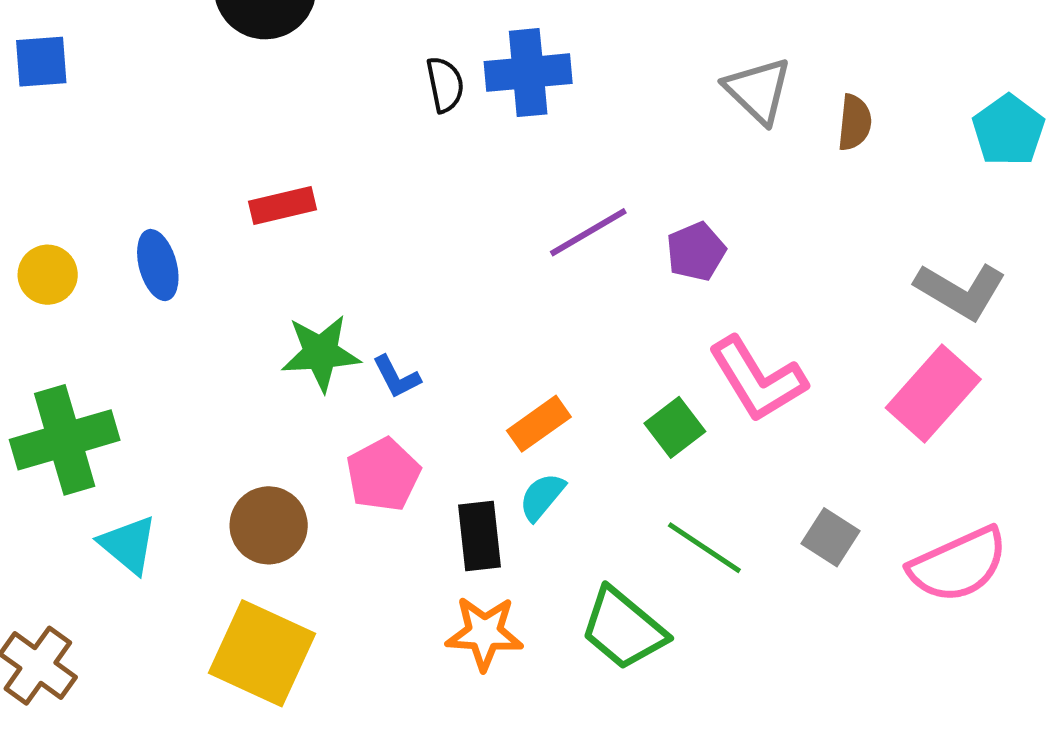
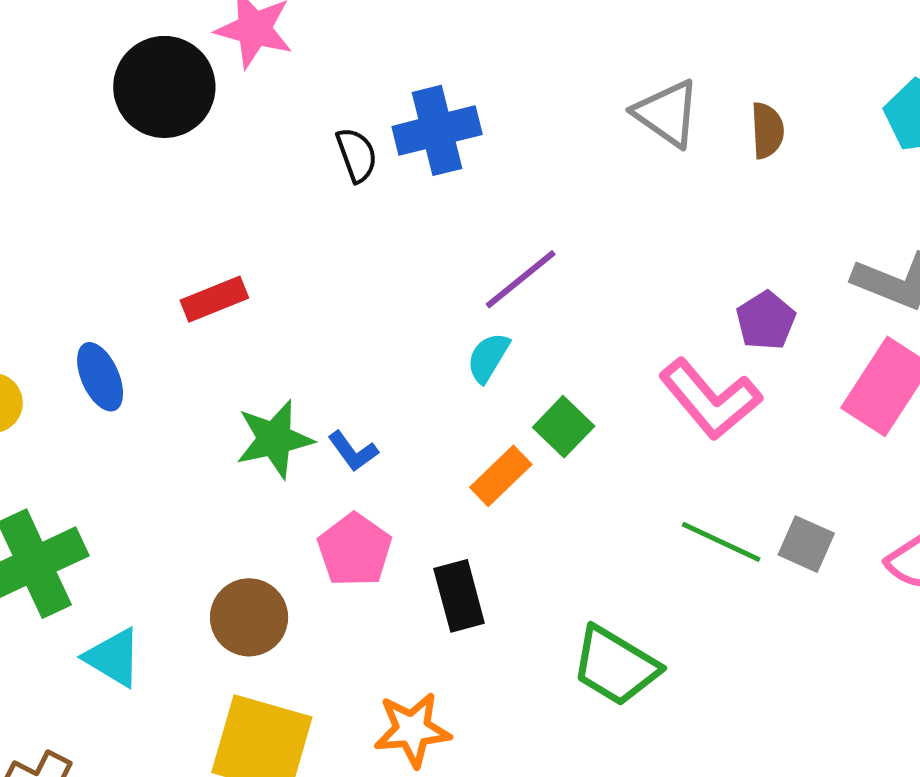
purple pentagon: (696, 252) -> (766, 321), moved
green square: (675, 427) -> (564, 427), moved
cyan semicircle: (542, 497) -> (488, 358), moved
green line: (704, 548) -> (721, 542), moved
orange star: (484, 633) -> (412, 730), moved

